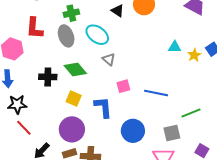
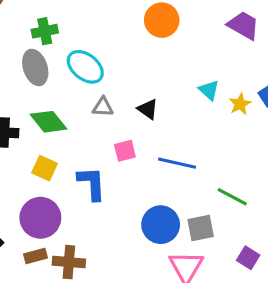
black triangle: (118, 11) -> (148, 109), moved
cyan triangle: (175, 47) -> (209, 90), turned 40
gray triangle: (109, 59) -> (103, 107), turned -40
green line: (191, 113) -> (232, 197), turned 48
blue circle: (133, 131) -> (161, 225), moved

